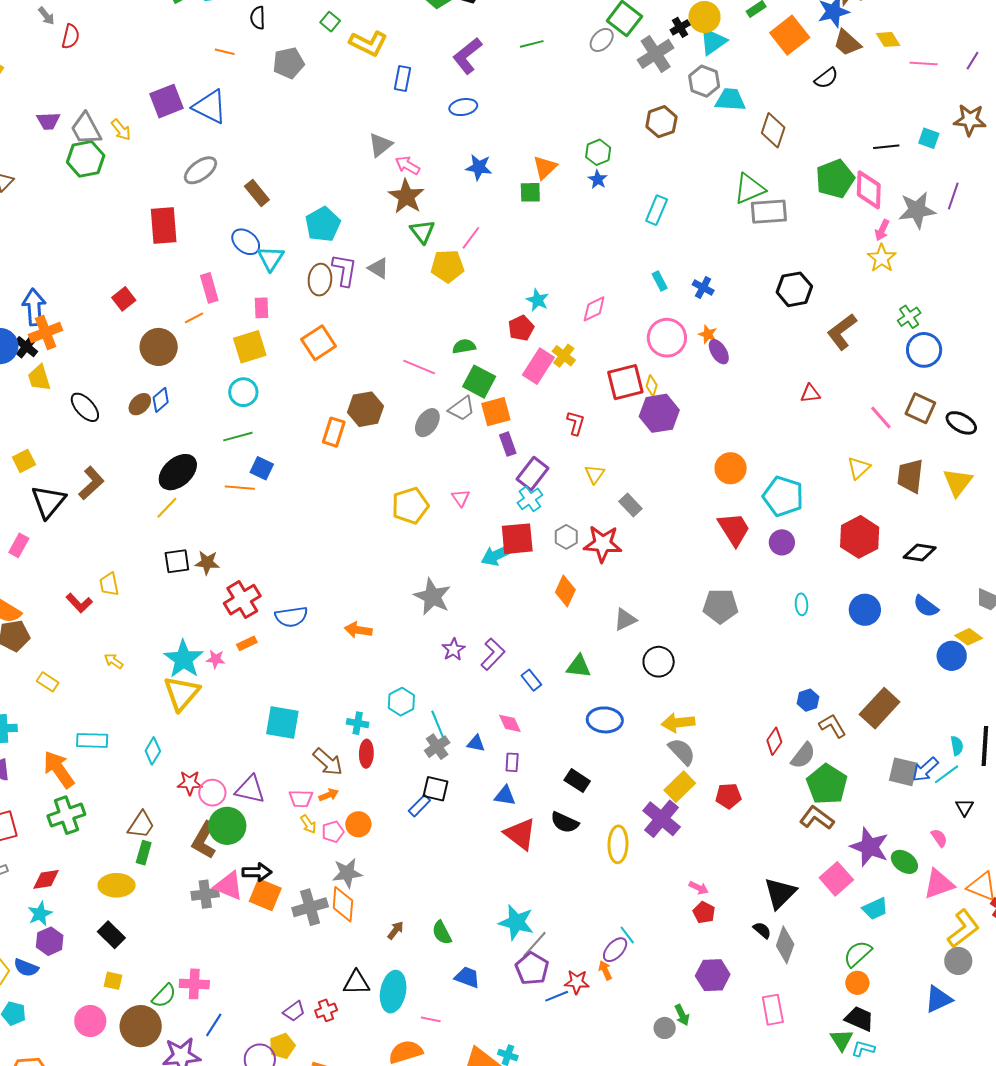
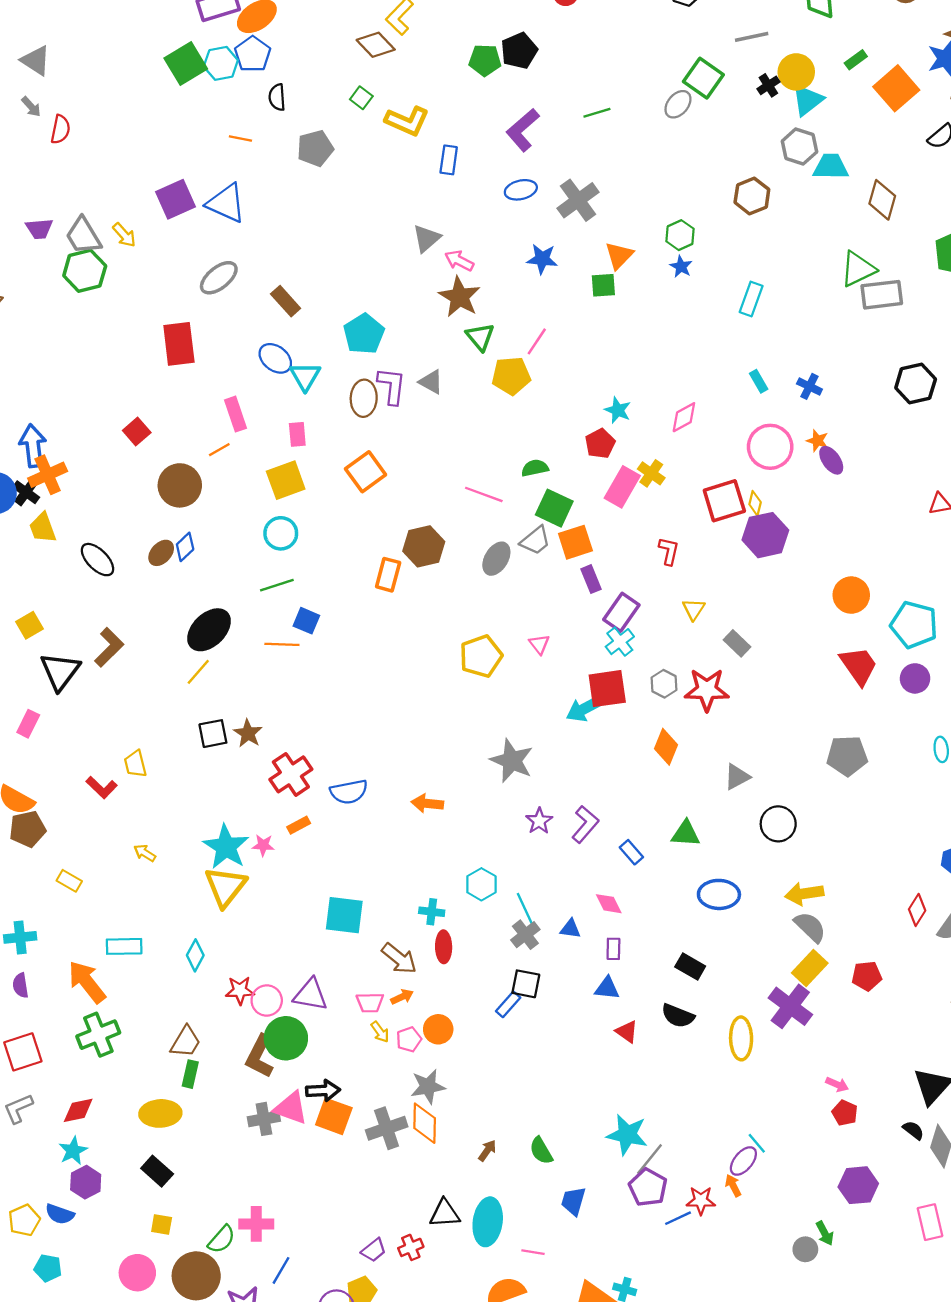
gray cross: (656, 54) -> (578, 200), moved
brown star: (207, 563) -> (248, 733), turned 30
red triangle: (520, 834) -> (627, 1032), size x0.6
blue trapezoid: (467, 977) -> (573, 1201), turned -92

